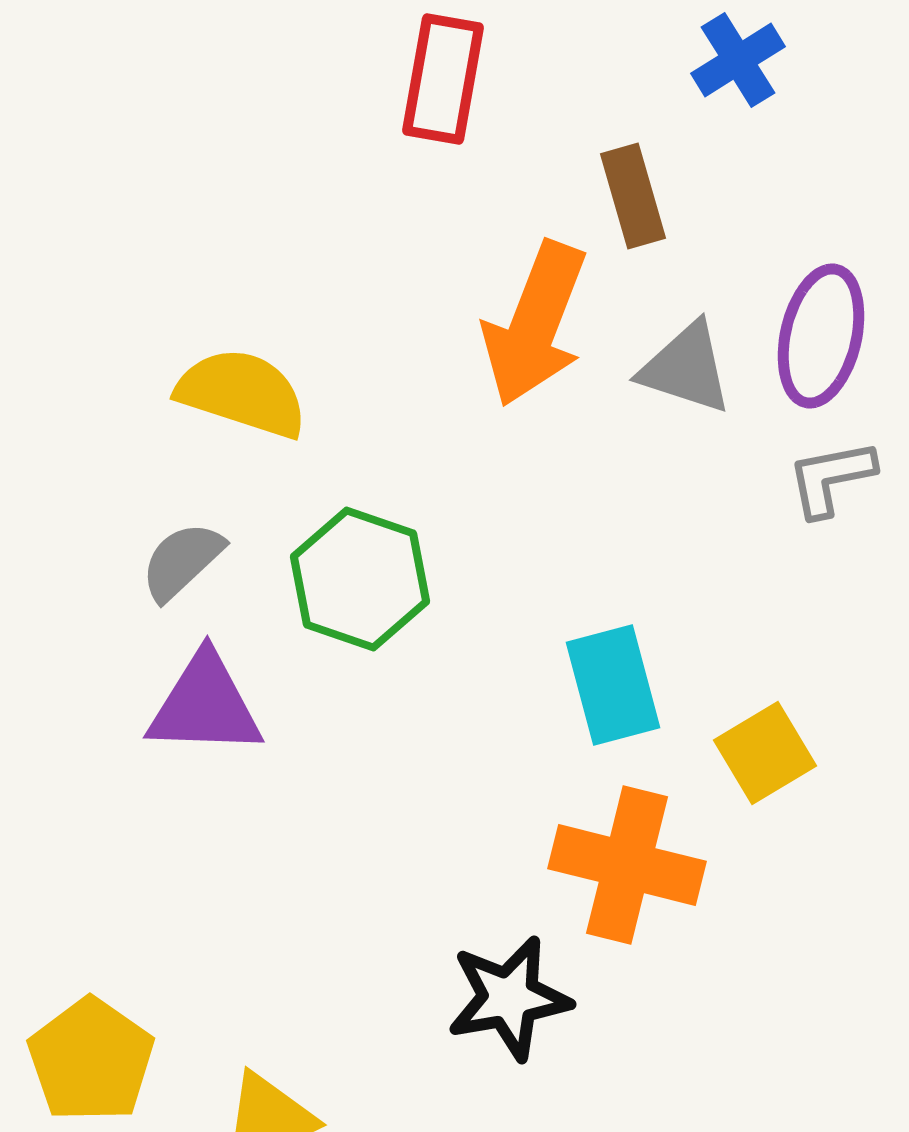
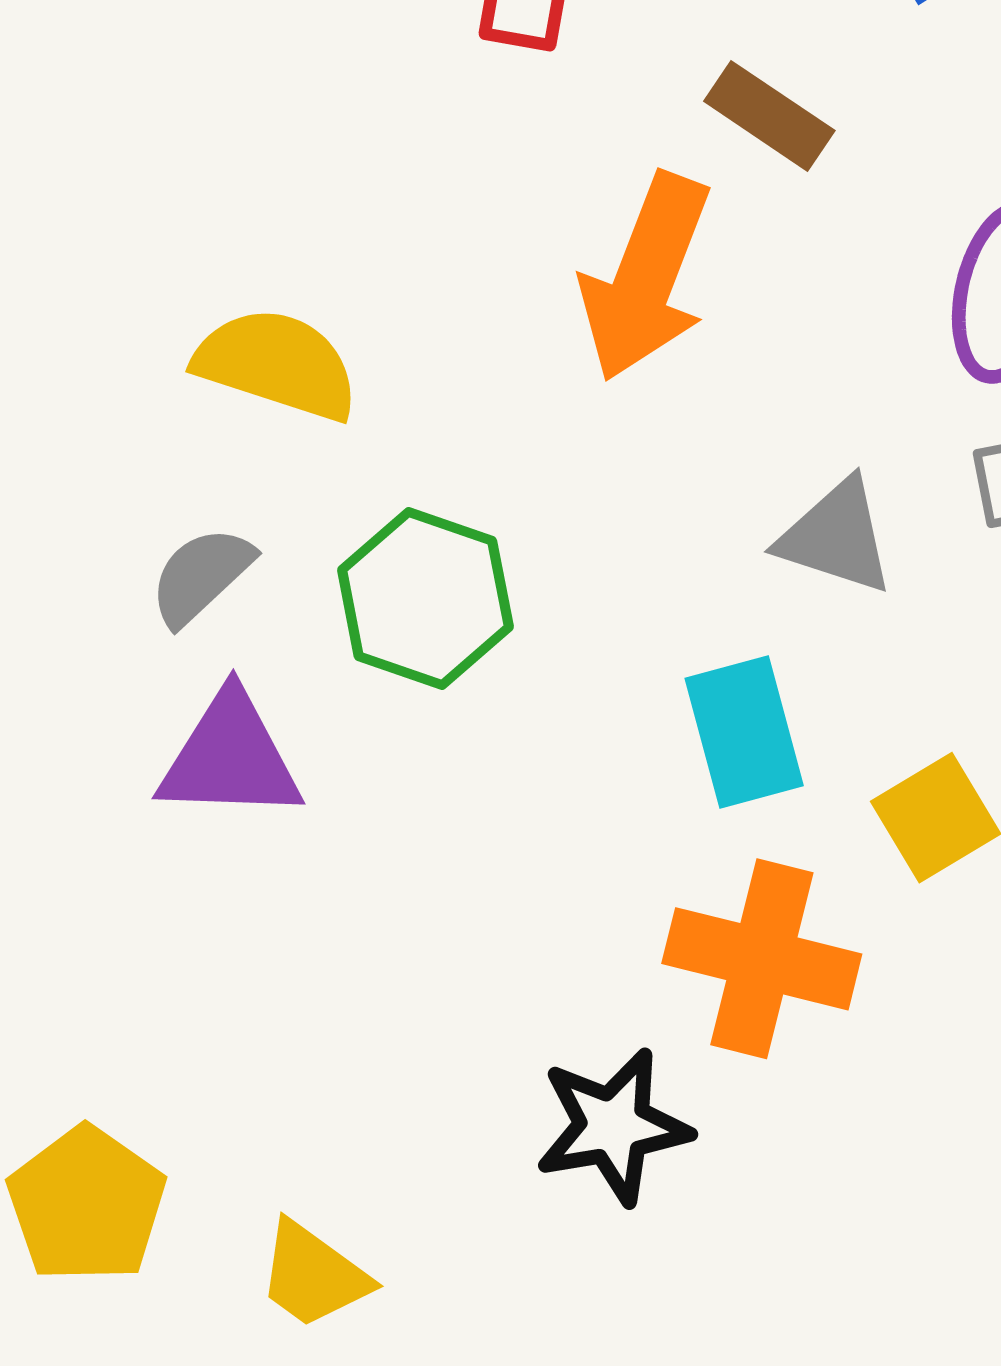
brown rectangle: (633, 196) -> (769, 116), turned -40
gray triangle: (686, 368) -> (836, 537), moved

